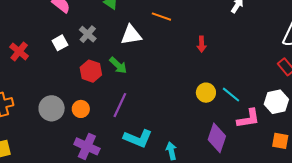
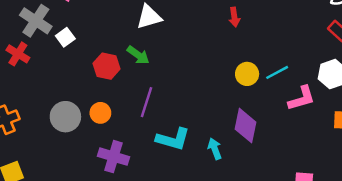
gray cross: (88, 34) -> (36, 21), moved, size x1.5
cyan line: (231, 95) -> (277, 72), turned -60
purple diamond: (217, 138) -> (246, 126), moved

